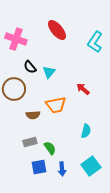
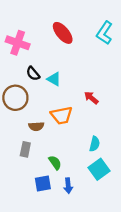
cyan L-shape: (95, 42) -> (104, 33), moved
cyan triangle: (49, 72) -> (54, 79), turned -40
gray rectangle: (30, 142) -> (25, 149), moved, turned -64
cyan square: (91, 166) -> (99, 169), moved

